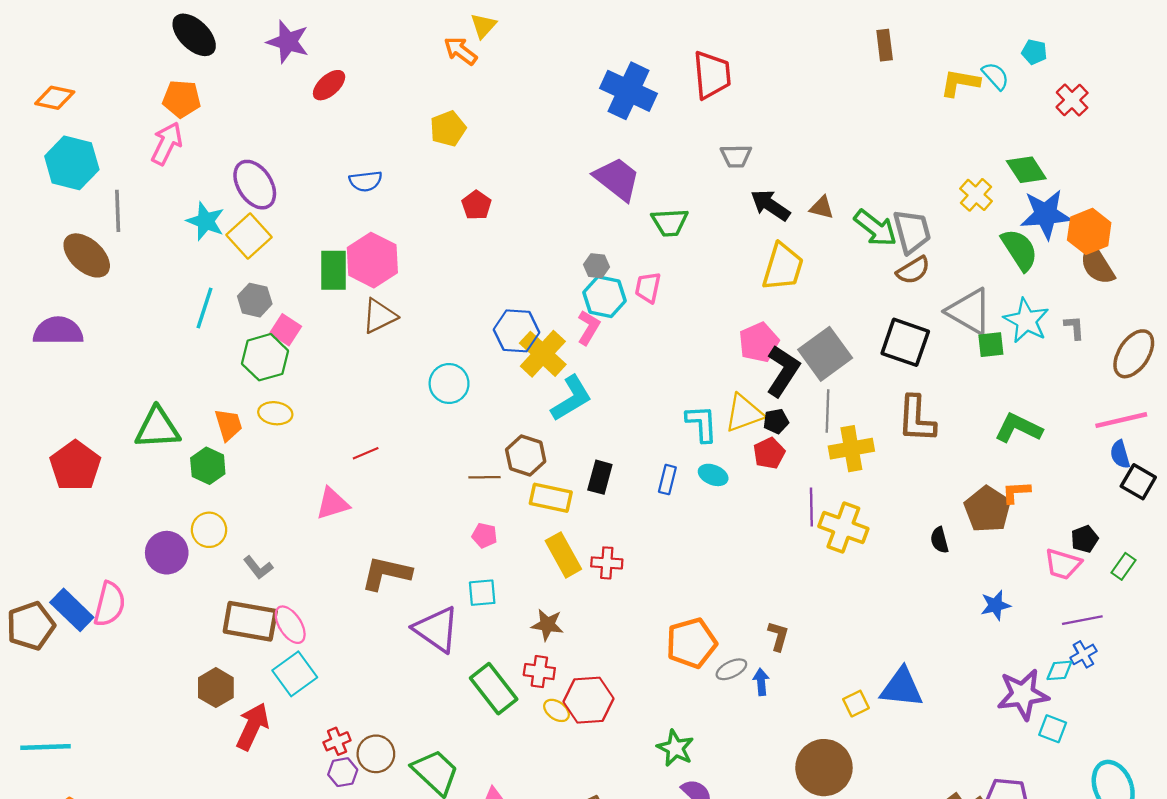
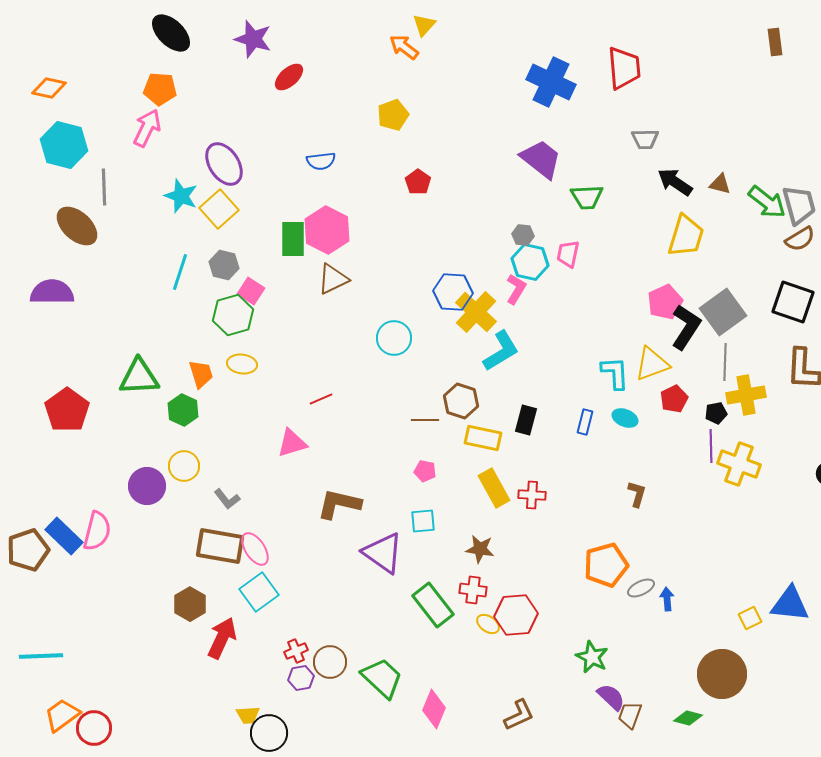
black pentagon: (776, 421) -> (716, 413), moved
brown L-shape: (778, 636) -> (637, 494), moved

